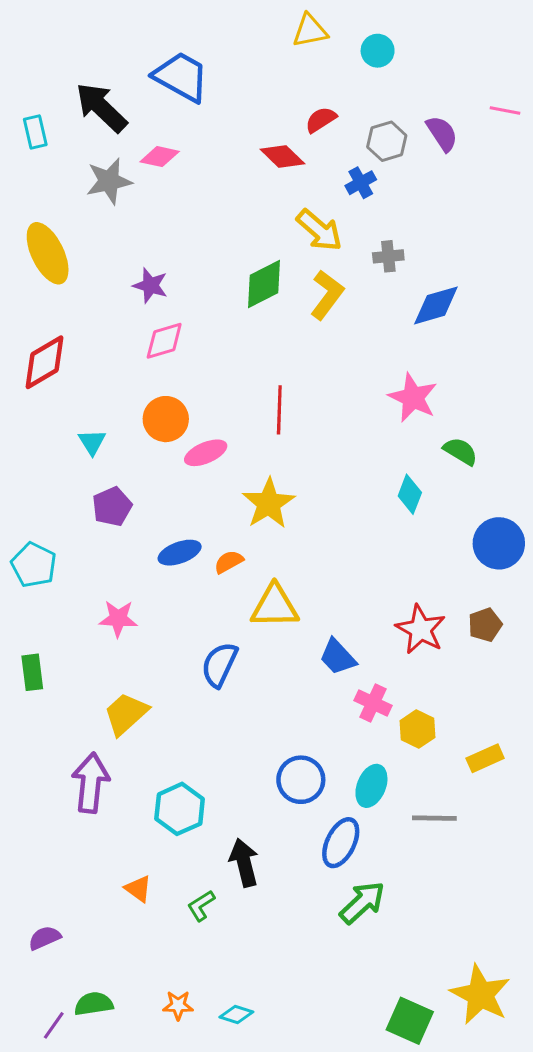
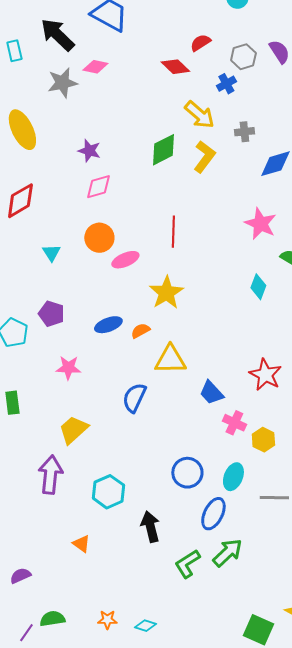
purple pentagon: (112, 507) -> (51, 314), moved, turned -30
green L-shape: (201, 906) -> (187, 564), moved, size x1.4

